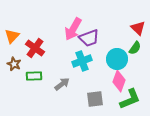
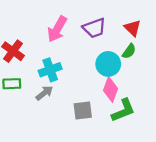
purple trapezoid: (89, 38) -> (94, 28), moved
cyan cross: (82, 61) -> (50, 70), moved

